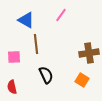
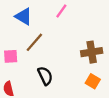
brown line: (36, 44) -> (34, 42), turned 48
orange square: (82, 80) -> (93, 81), moved

